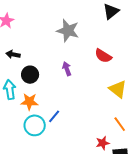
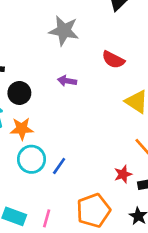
purple arrow: (67, 69) -> (67, 81), turned -56
blue line: (54, 116) -> (59, 166), moved

